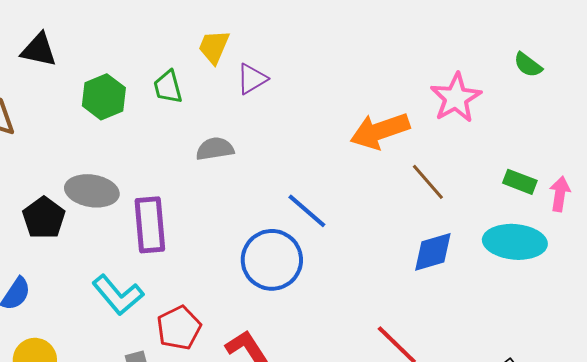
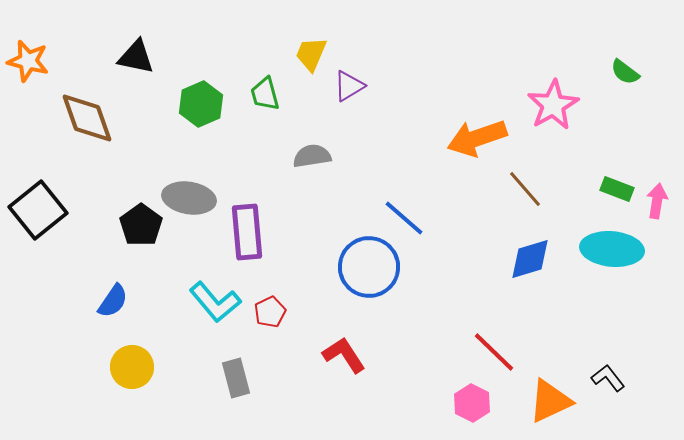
red pentagon: (179, 328) -> (270, 312), moved, size x0.7

